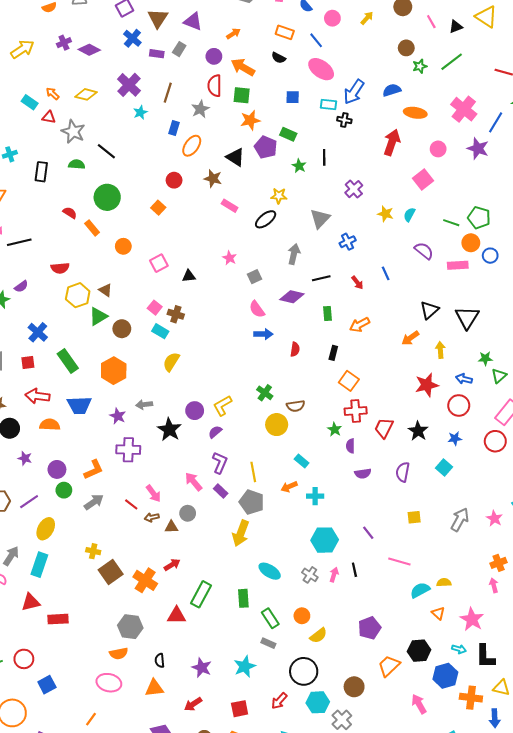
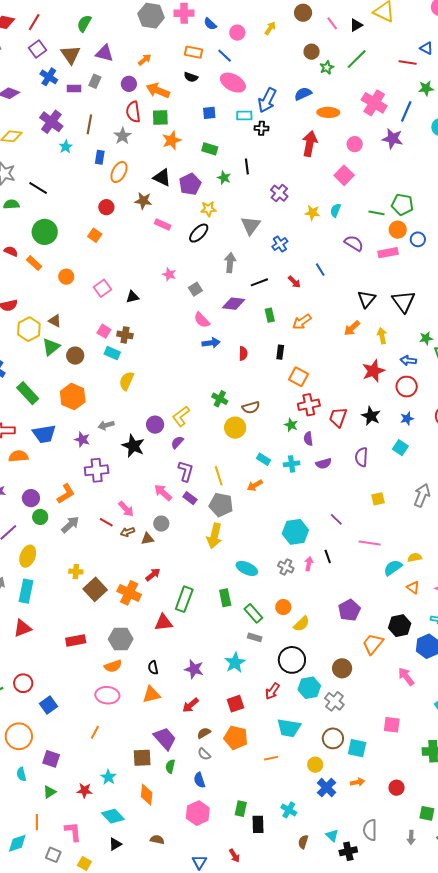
purple pentagon: (266, 147) -> (190, 184), moved, turned 30
cyan cross: (315, 496) -> (292, 464), moved
red rectangle: (58, 619) -> (76, 641), moved

